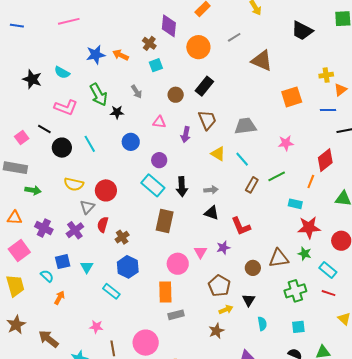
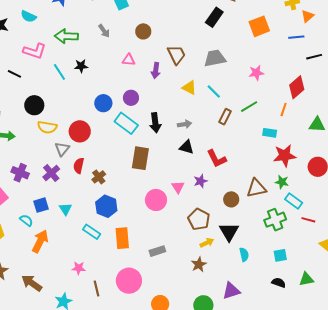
black rectangle: (204, 86) -> (214, 17), moved
green arrow: (99, 95) -> (66, 36), turned 125
black star: (117, 112) -> (81, 66), moved
blue circle: (131, 142) -> (103, 103), moved
cyan line: (90, 144) -> (59, 72), moved
black circle: (62, 148) -> (34, 105), moved
cyan rectangle: (328, 270) -> (294, 201), moved
orange rectangle: (165, 292) -> (122, 238), moved
orange arrow: (60, 298) -> (40, 241), size x1.6
black triangle: (249, 300) -> (229, 232), size x1.5

